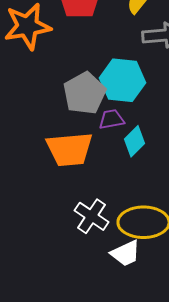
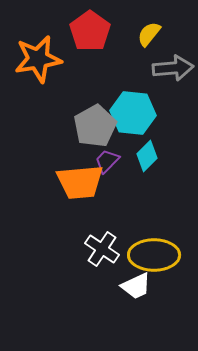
purple trapezoid: (112, 119) -> (107, 161), moved, turned -36
cyan diamond: (134, 141) -> (147, 156), moved

